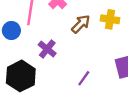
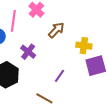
yellow cross: (110, 19) -> (84, 46), moved

